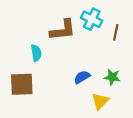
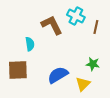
brown L-shape: (63, 30) -> (52, 25), turned -110
blue semicircle: (82, 77) -> (58, 75), moved, size x1.5

